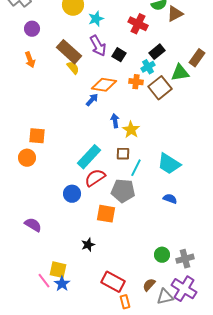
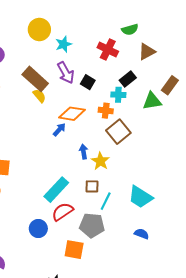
brown triangle: (175, 14) -> (147, 52), moved
cyan cross: (148, 67) -> (118, 95), turned 32
brown square: (160, 88) -> (118, 132), moved

